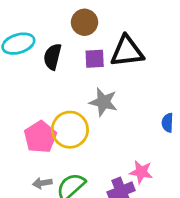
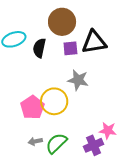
brown circle: (85, 22) -> (62, 22), size x1.4

